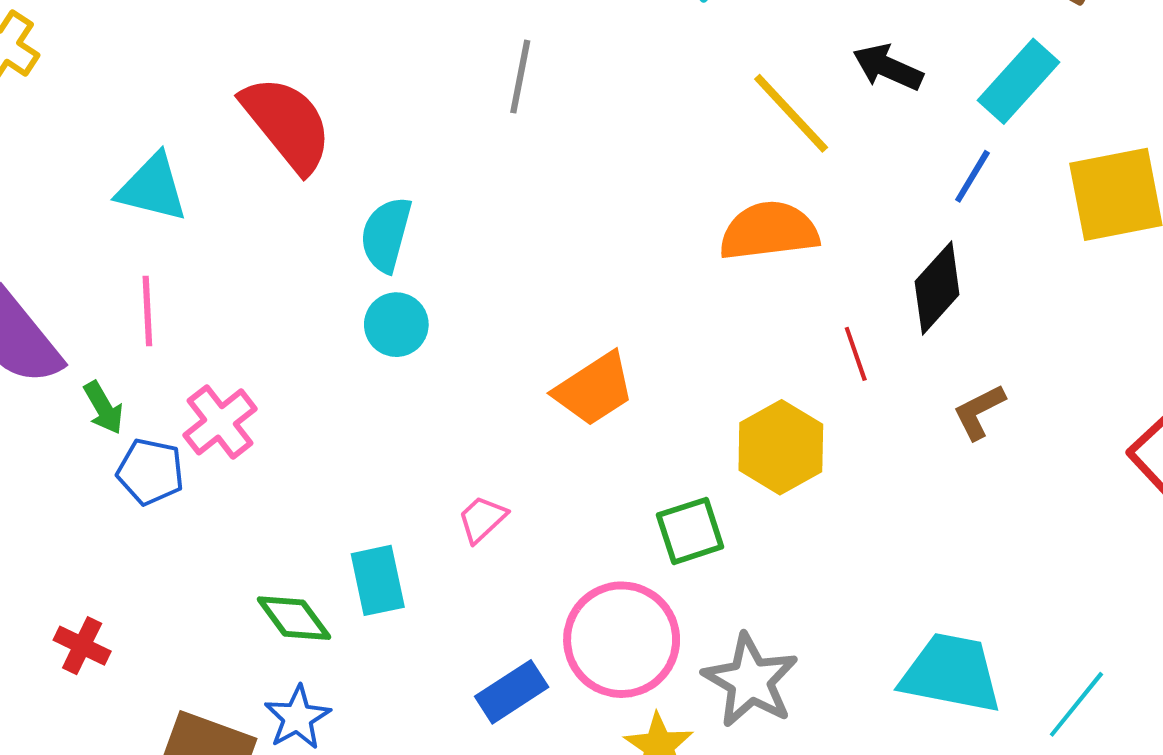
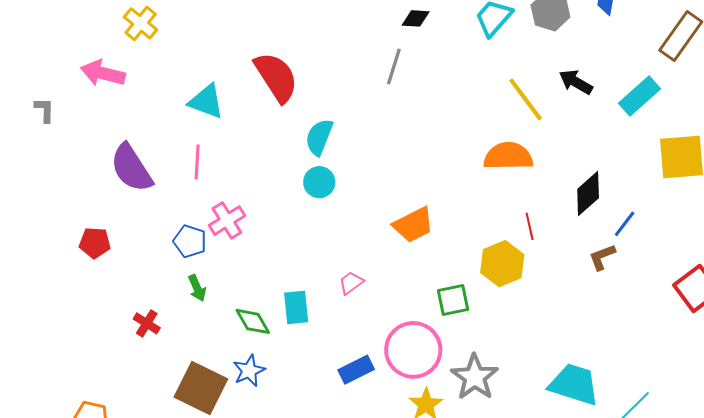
blue line: (972, 176) -> (625, 224), moved
red line: (856, 354) -> (530, 226), moved
green arrow: (104, 408) -> (197, 288), moved

